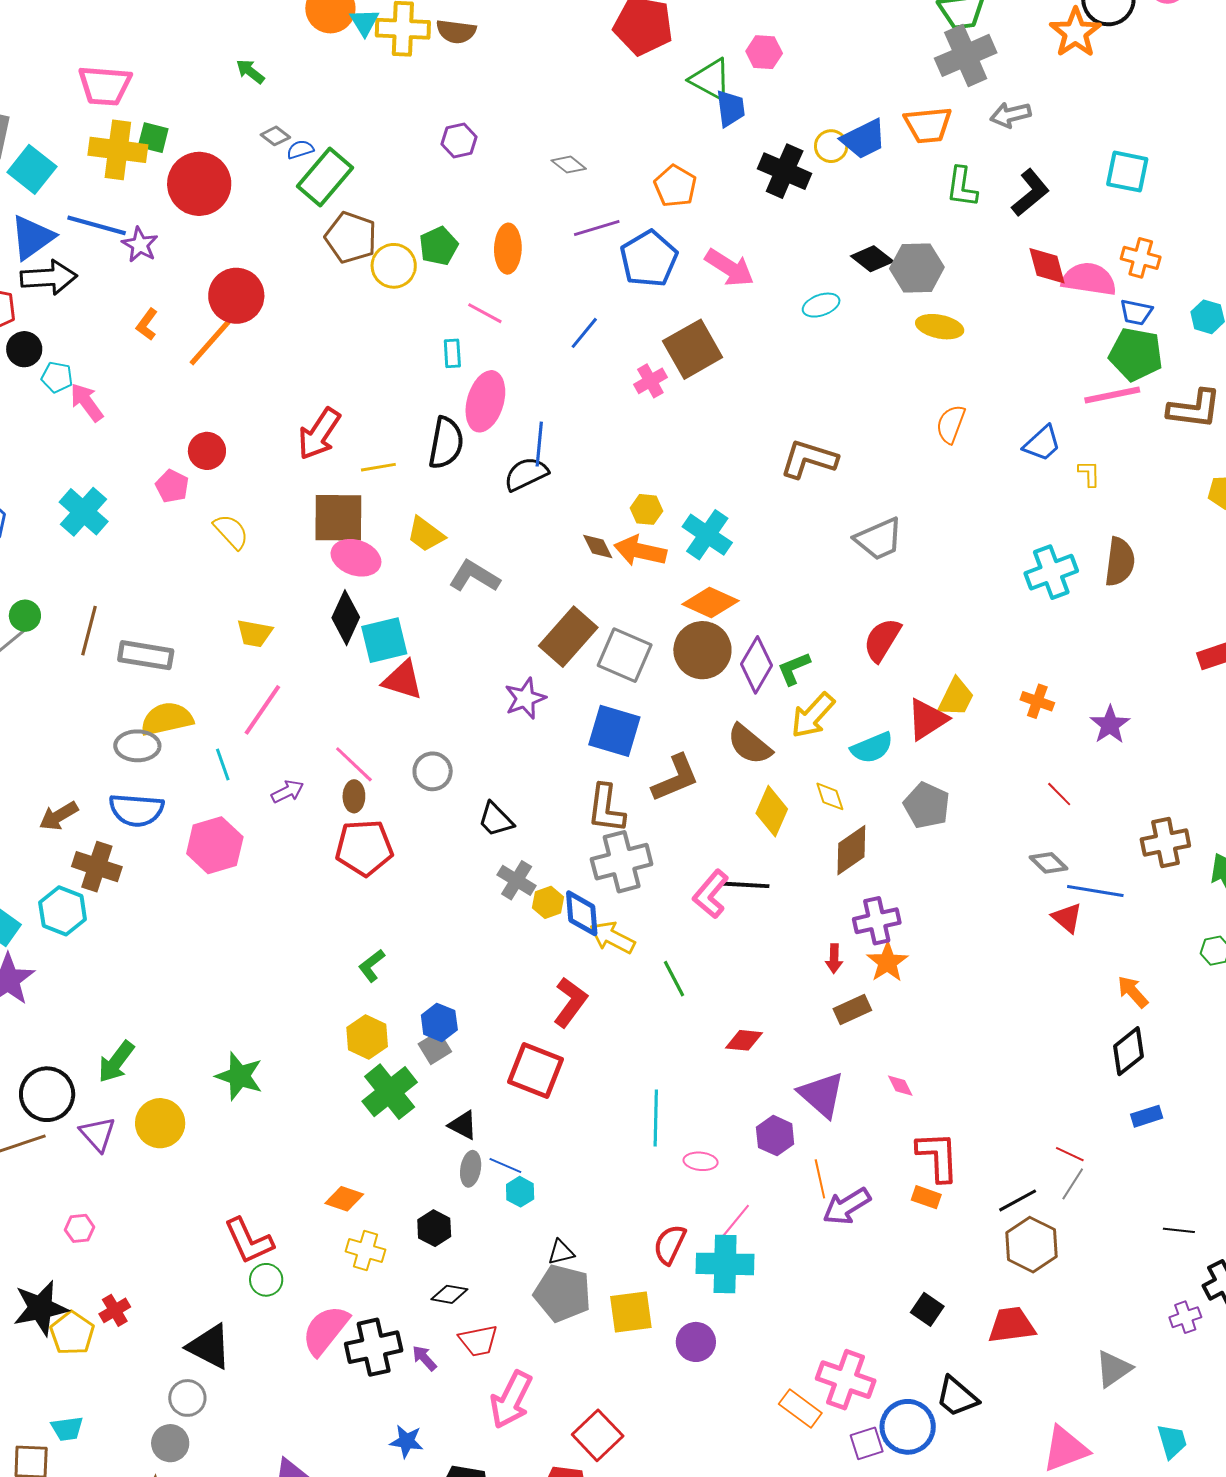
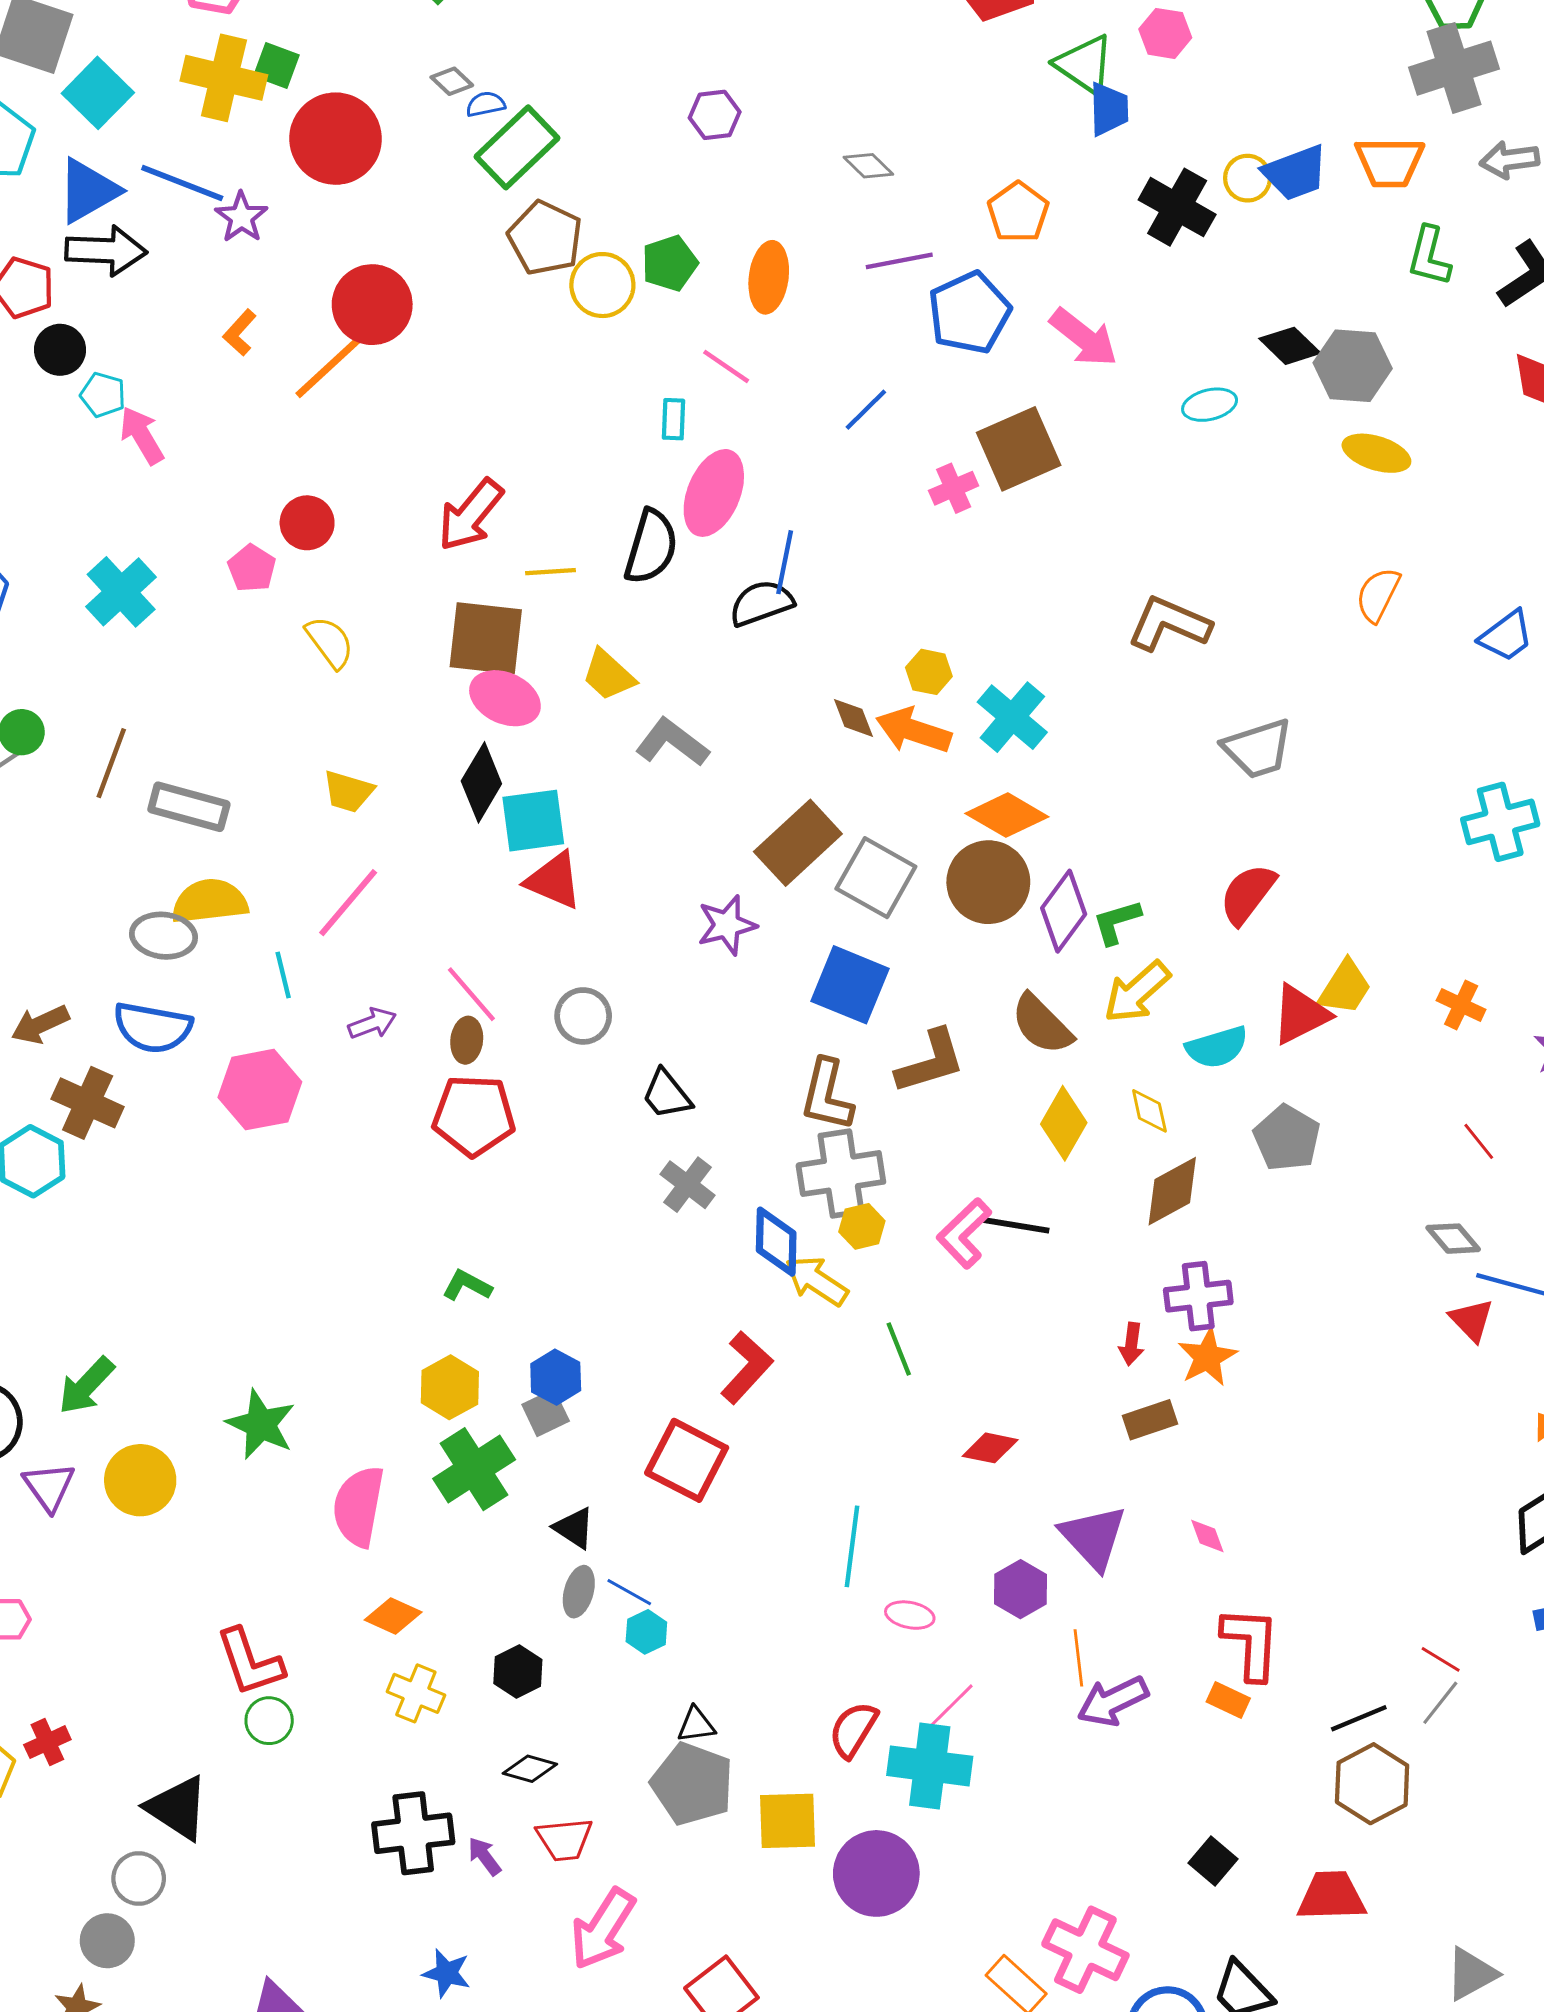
yellow hexagon: (548, 902) -> (862, 1226), moved
green L-shape: (372, 966) -> (467, 1286), turned 60
pink semicircle: (325, 1330) -> (359, 1506), moved, turned -34
purple circle: (696, 1342) -> (876, 1873), size x1.5

